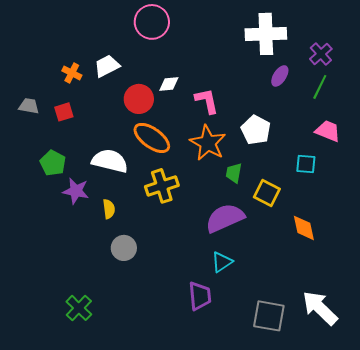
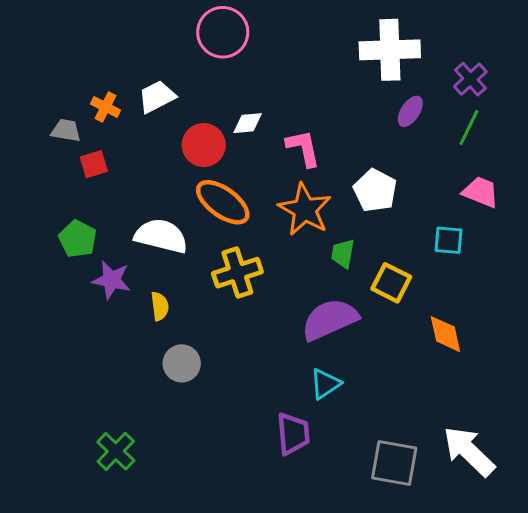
gray trapezoid: (29, 106) -> (66, 130), moved

